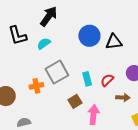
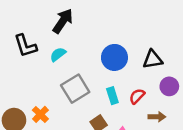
blue circle: (89, 36) -> (114, 57), moved
black triangle: (114, 42) -> (153, 60), moved
orange cross: (36, 86) -> (40, 114), moved, turned -32

